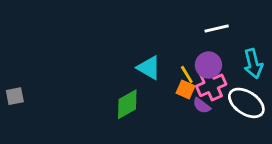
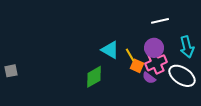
yellow line: (187, 74) -> (130, 55), moved

